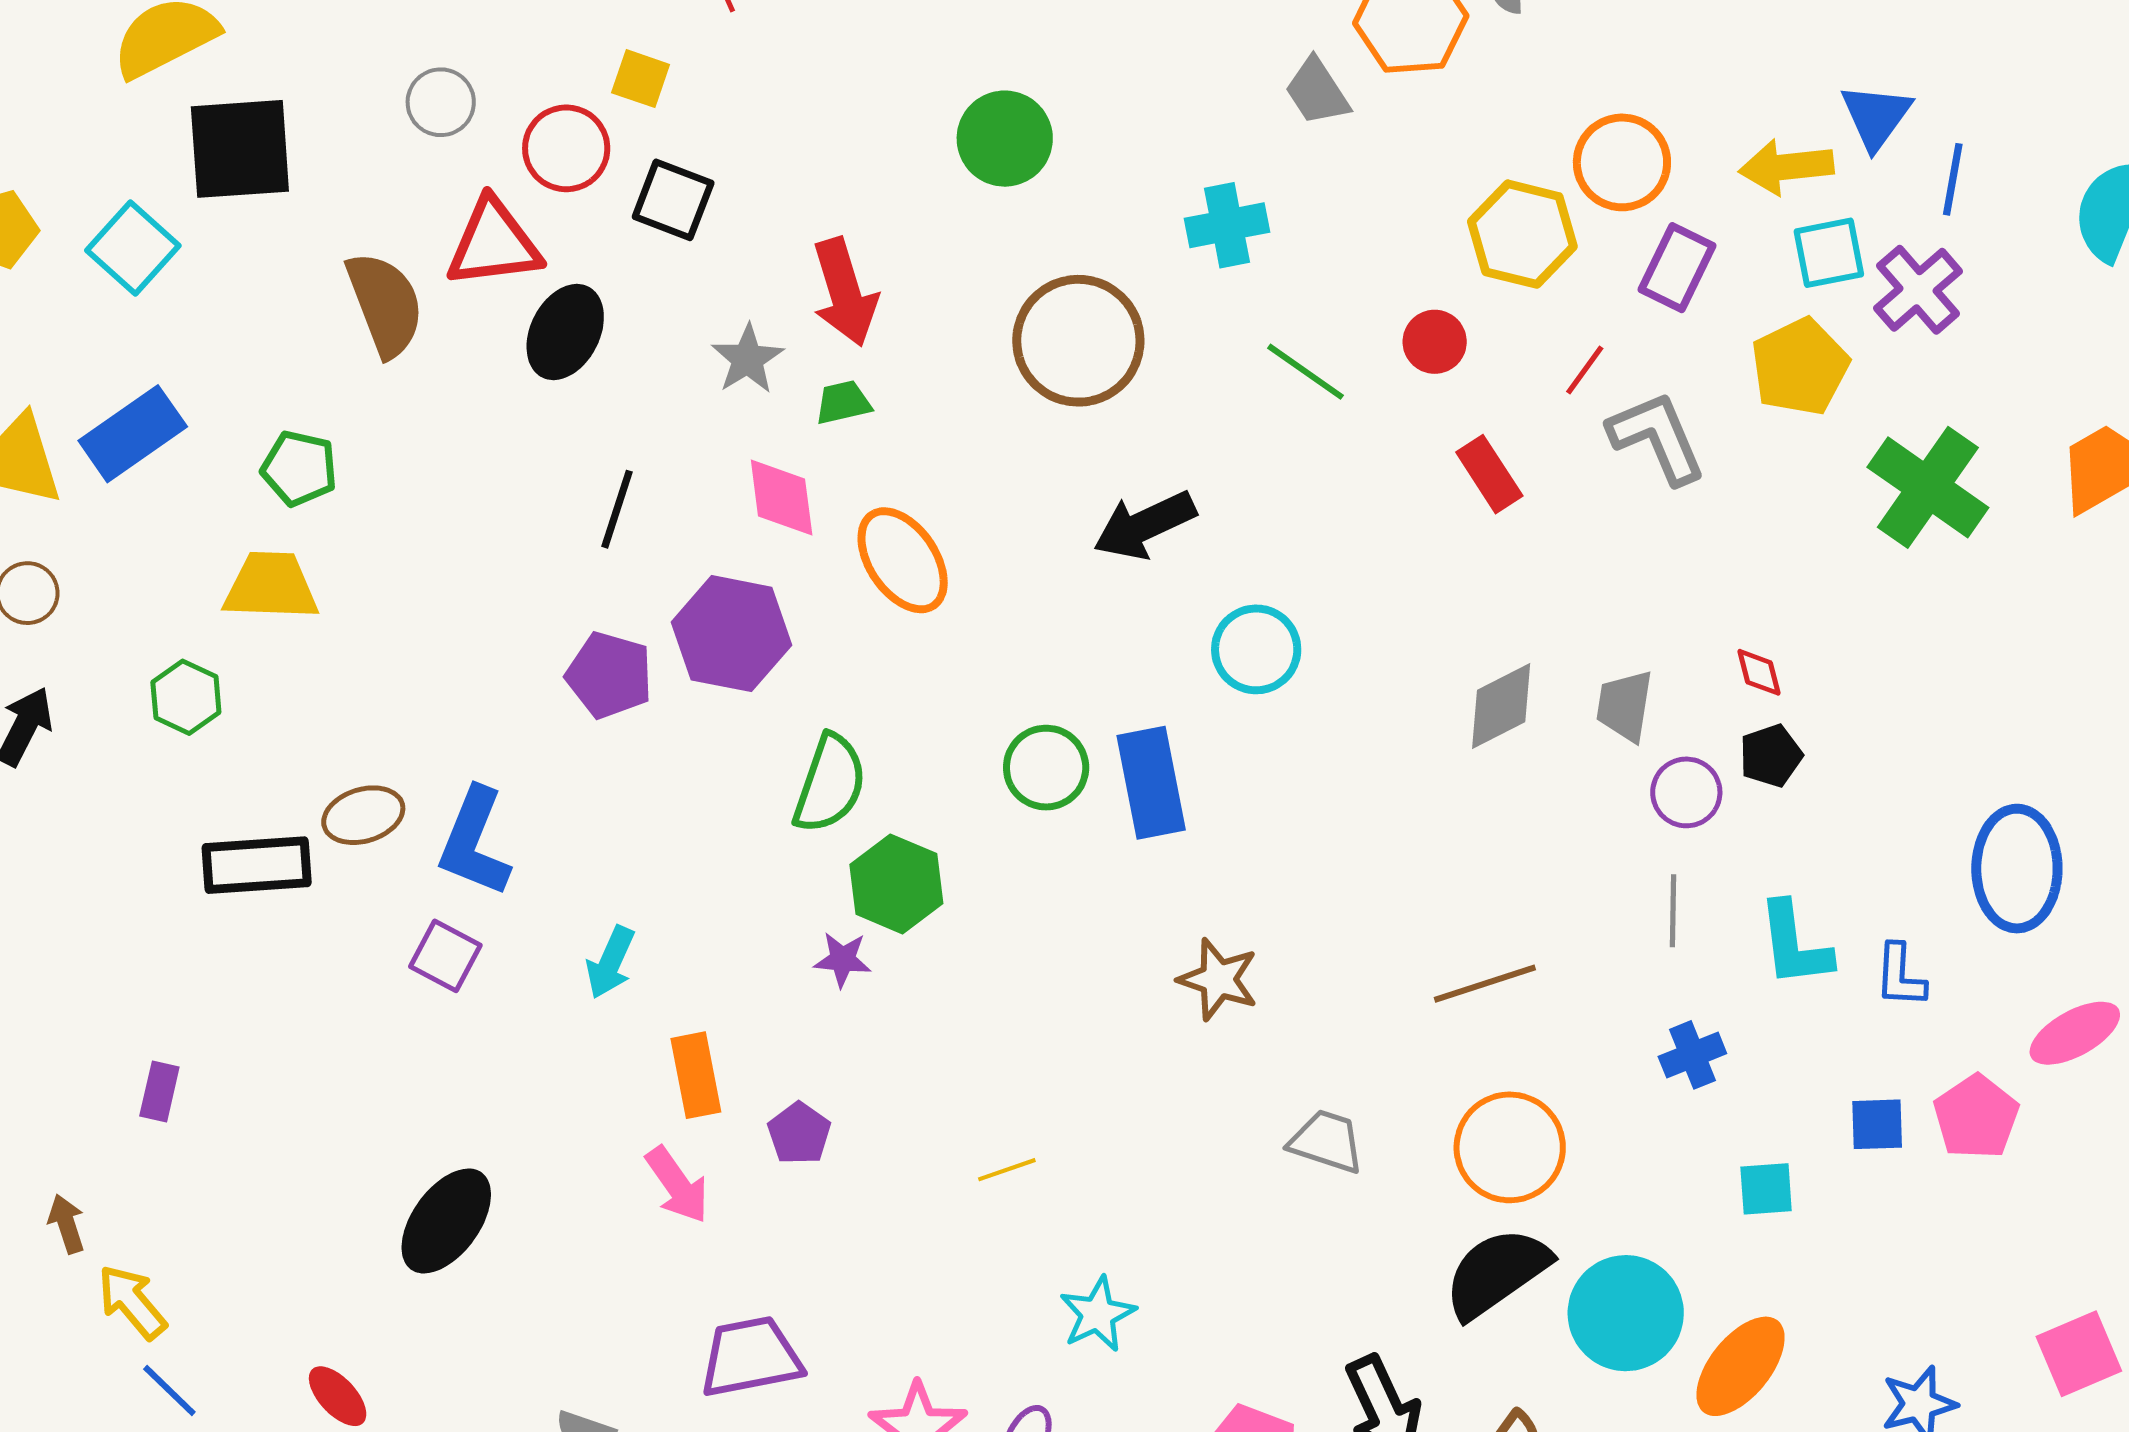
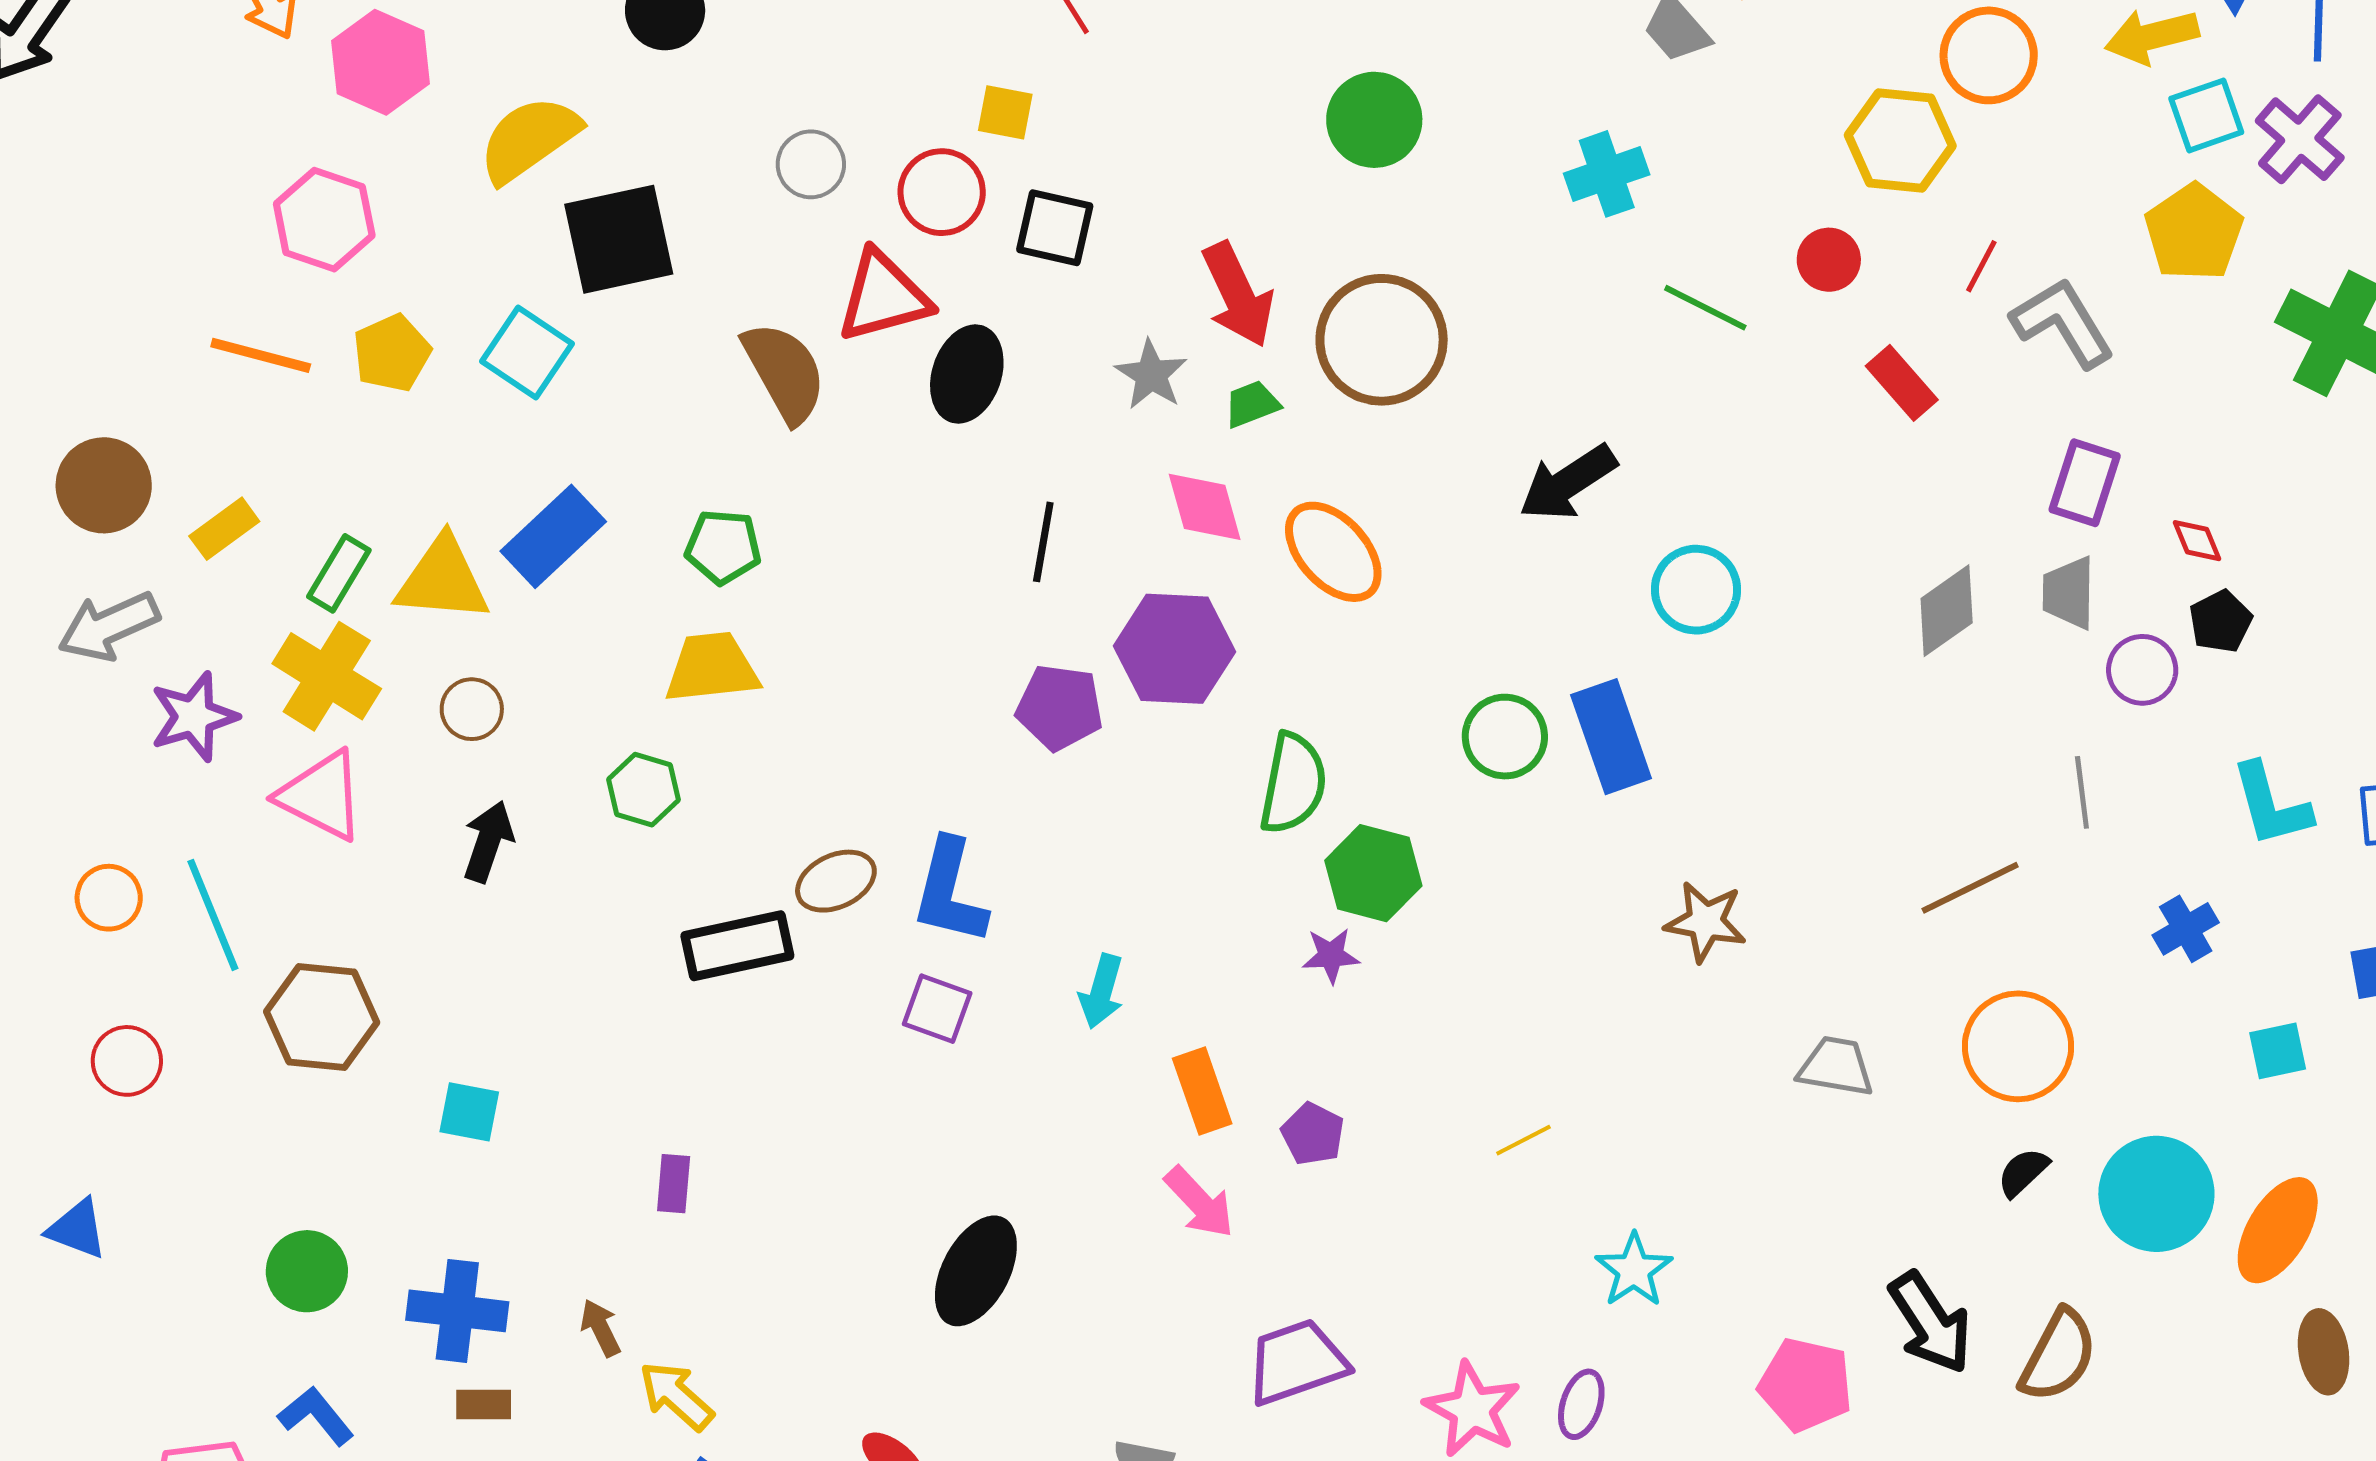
purple rectangle: (1677, 268) -> (2085, 483), moved
brown circle: (1078, 341) -> (1382, 340), moved
gray line: (1673, 911) -> (2082, 792), moved
black semicircle: (1497, 1273) -> (2023, 1172), size x0.5

